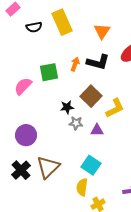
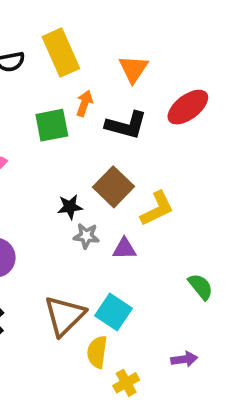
orange arrow: (75, 64) -> (84, 103), moved
green square: (49, 72) -> (52, 125), moved
brown triangle: (48, 167) -> (64, 316), moved

